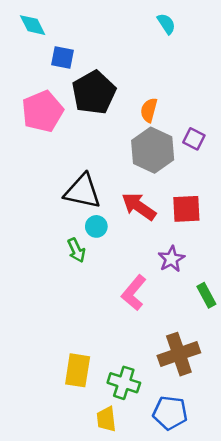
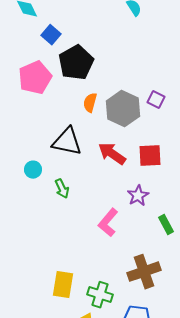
blue square: (63, 58) -> (51, 35), turned 30
orange semicircle: (149, 110) -> (90, 103), moved
cyan circle: (96, 226) -> (33, 170), moved

